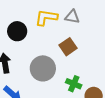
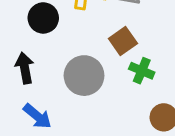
green cross: (74, 84) -> (142, 71), moved

